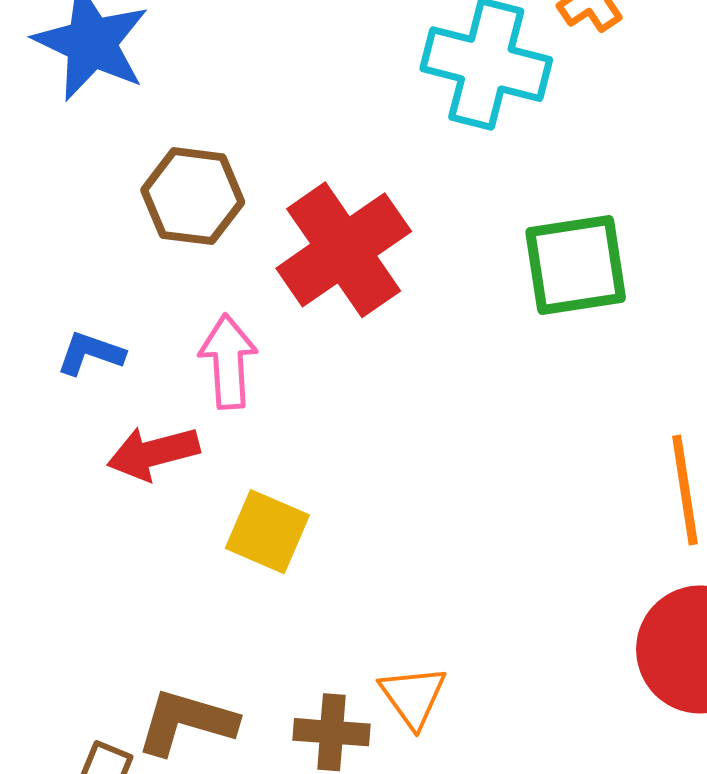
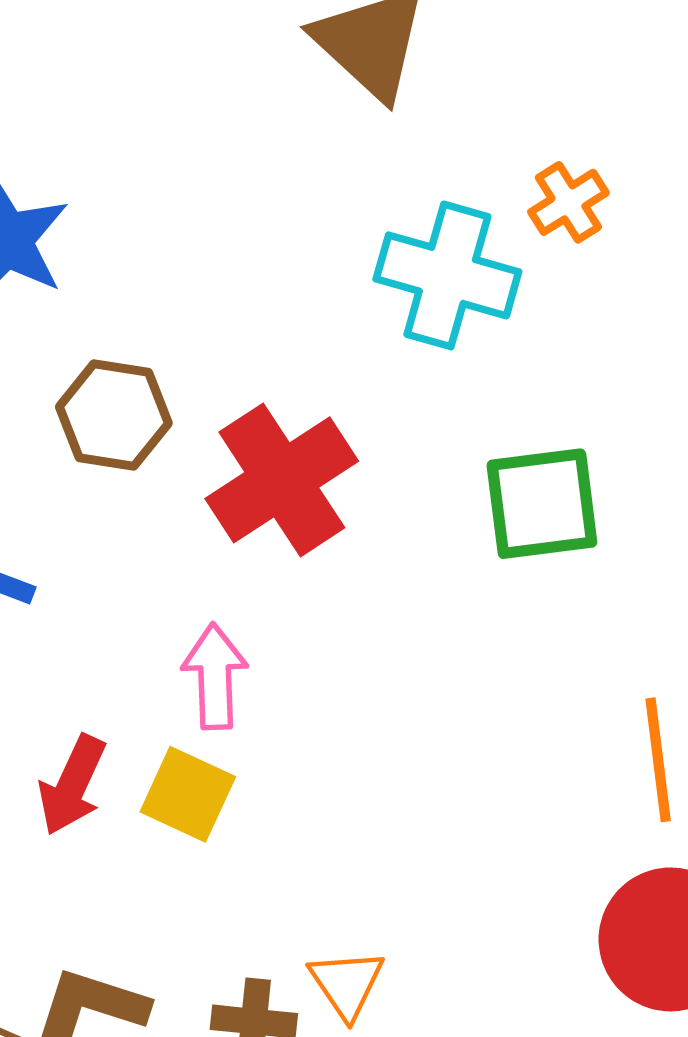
pink arrow: (228, 362) -> (215, 676), moved
red arrow: (153, 453) -> (72, 785), moved, turned -52

